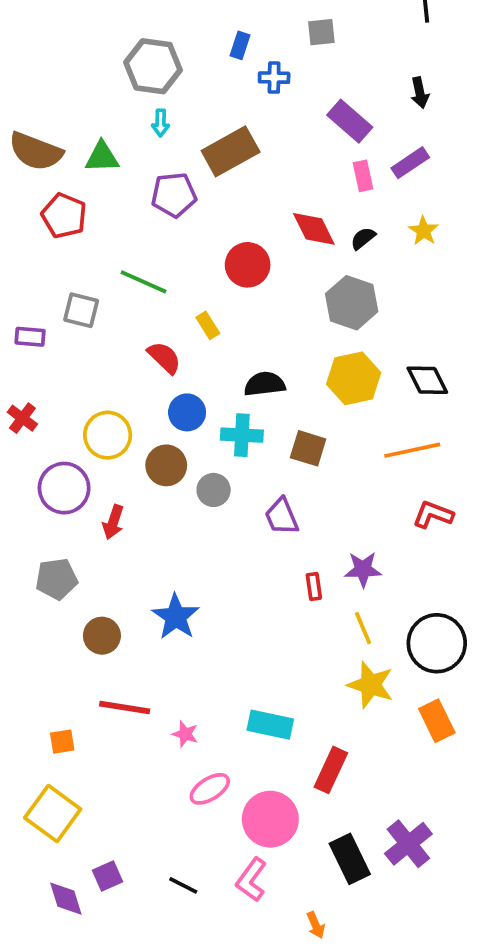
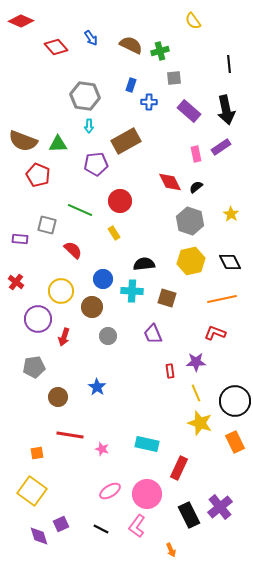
black arrow: (420, 93) -> (226, 110), size x1.8
purple rectangle: (350, 121) -> (189, 111), moved
yellow star: (424, 231) -> (231, 214), moved
red circle: (248, 265) -> (120, 201), moved
red semicircle: (164, 358) -> (73, 250), moved
gray circle: (214, 490) -> (108, 336), moved
red L-shape: (433, 515) -> (215, 333), moved
blue star: (176, 617) -> (97, 387), size x0.7
pink ellipse: (210, 789) -> (110, 491), moved

